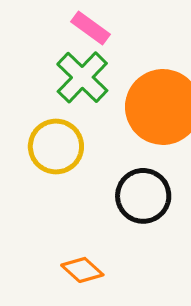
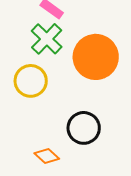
black circle: (143, 196) -> (84, 128), moved

